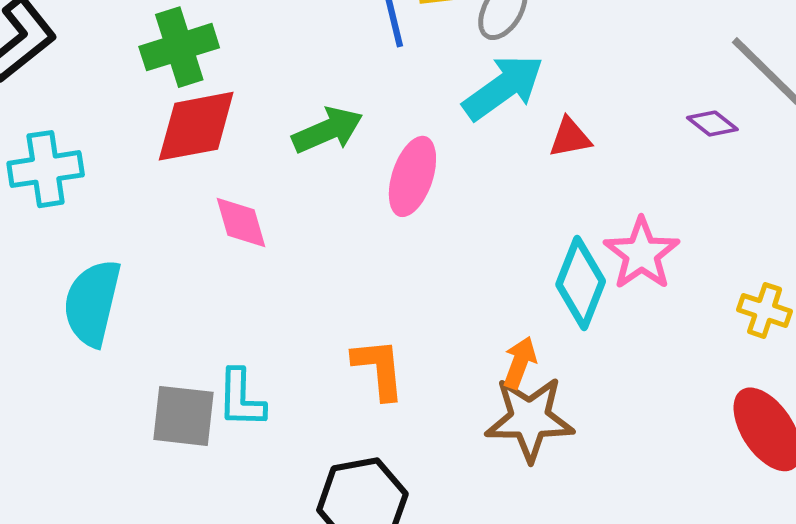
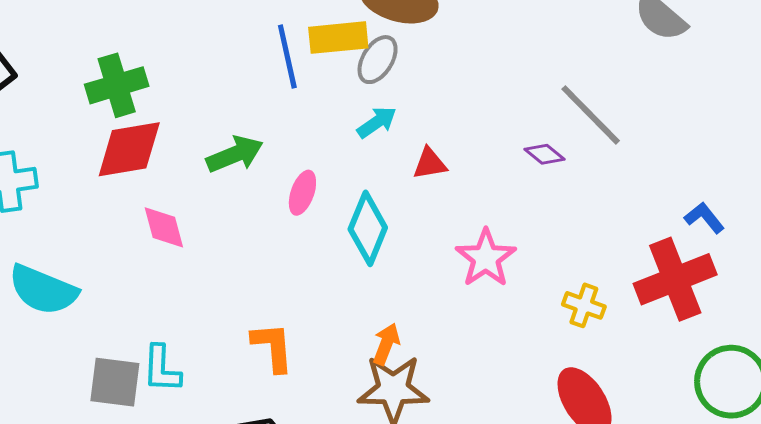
cyan arrow: (503, 87) -> (377, 122), size x0.6
pink ellipse: (412, 176) -> (302, 193), size x0.7
cyan diamond: (581, 283) -> (368, 228), moved
cyan semicircle: (92, 303) -> (43, 290), turned -82

